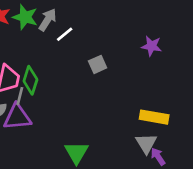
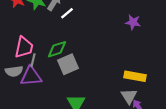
gray square: (98, 64) -> (68, 64), moved, size x1.5
green diamond: (30, 80) -> (57, 49), moved, turned 55

